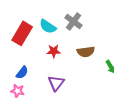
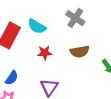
gray cross: (73, 22) -> (75, 18), moved

